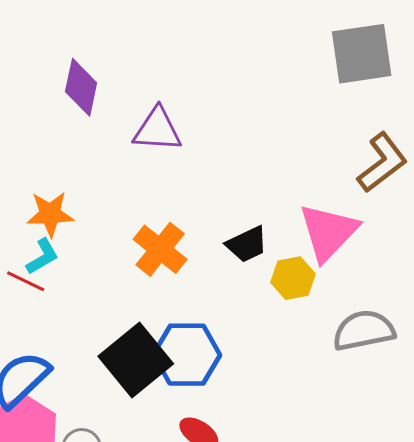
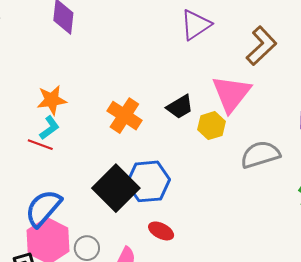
purple triangle: (157, 130) -> (196, 25), moved, turned -32

